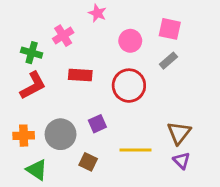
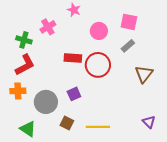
red rectangle: (80, 75) -> (73, 58), moved
brown triangle: (179, 133) -> (144, 74), moved
orange cross: (24, 136) -> (18, 91), moved
yellow line: (136, 150) -> (98, 127), moved
purple triangle: (182, 161) -> (149, 122), moved

